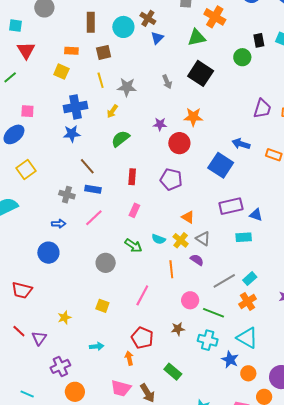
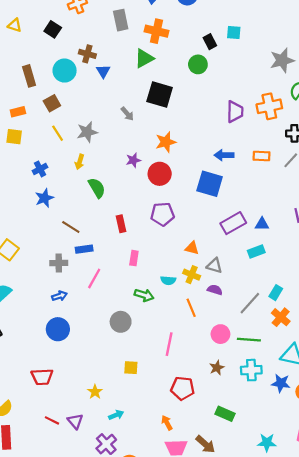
blue cross: (76, 107) -> (40, 169), size x0.6
green semicircle: (120, 139) -> (97, 188), turned 114
cyan arrow: (97, 346) -> (116, 415), moved
orange arrow: (129, 358) -> (167, 423), moved

